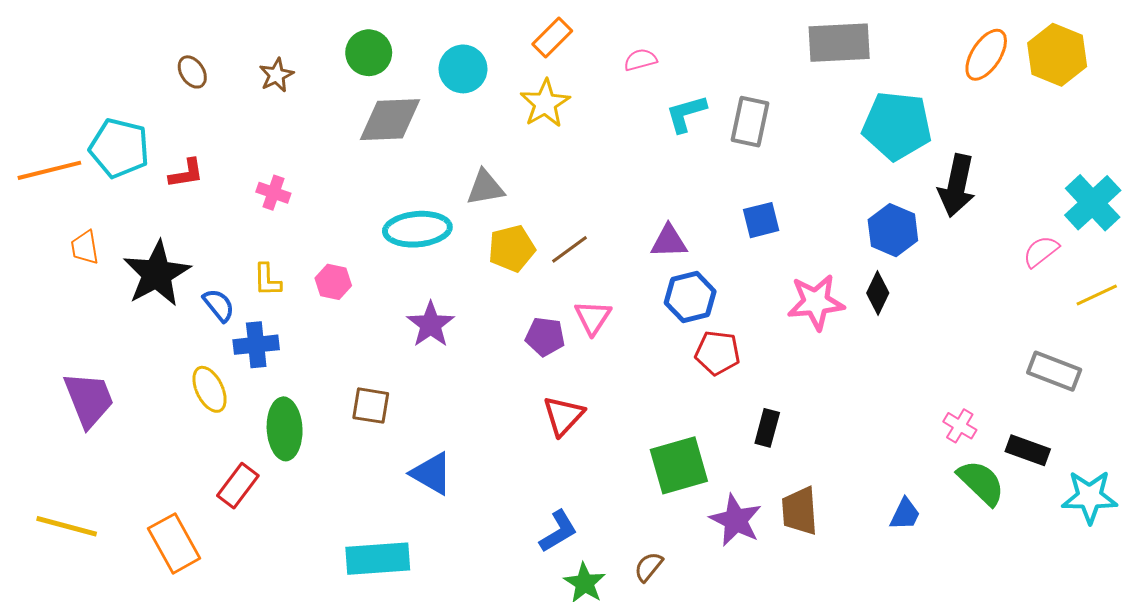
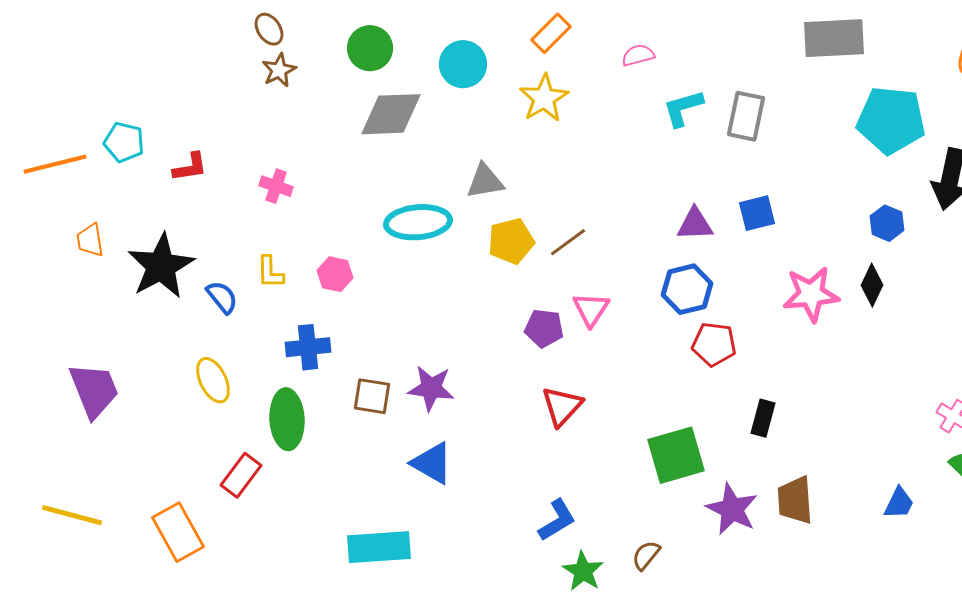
brown ellipse: (192, 72) -> (269, 29), moved
cyan pentagon: (119, 148) -> (124, 142), size x0.7
blue hexagon: (893, 230) -> (887, 223), size x0.7
purple triangle: (669, 241) -> (695, 224), moved
purple star: (431, 324) -> (431, 388), moved, turned -30
blue cross: (256, 345) -> (308, 347), moved

